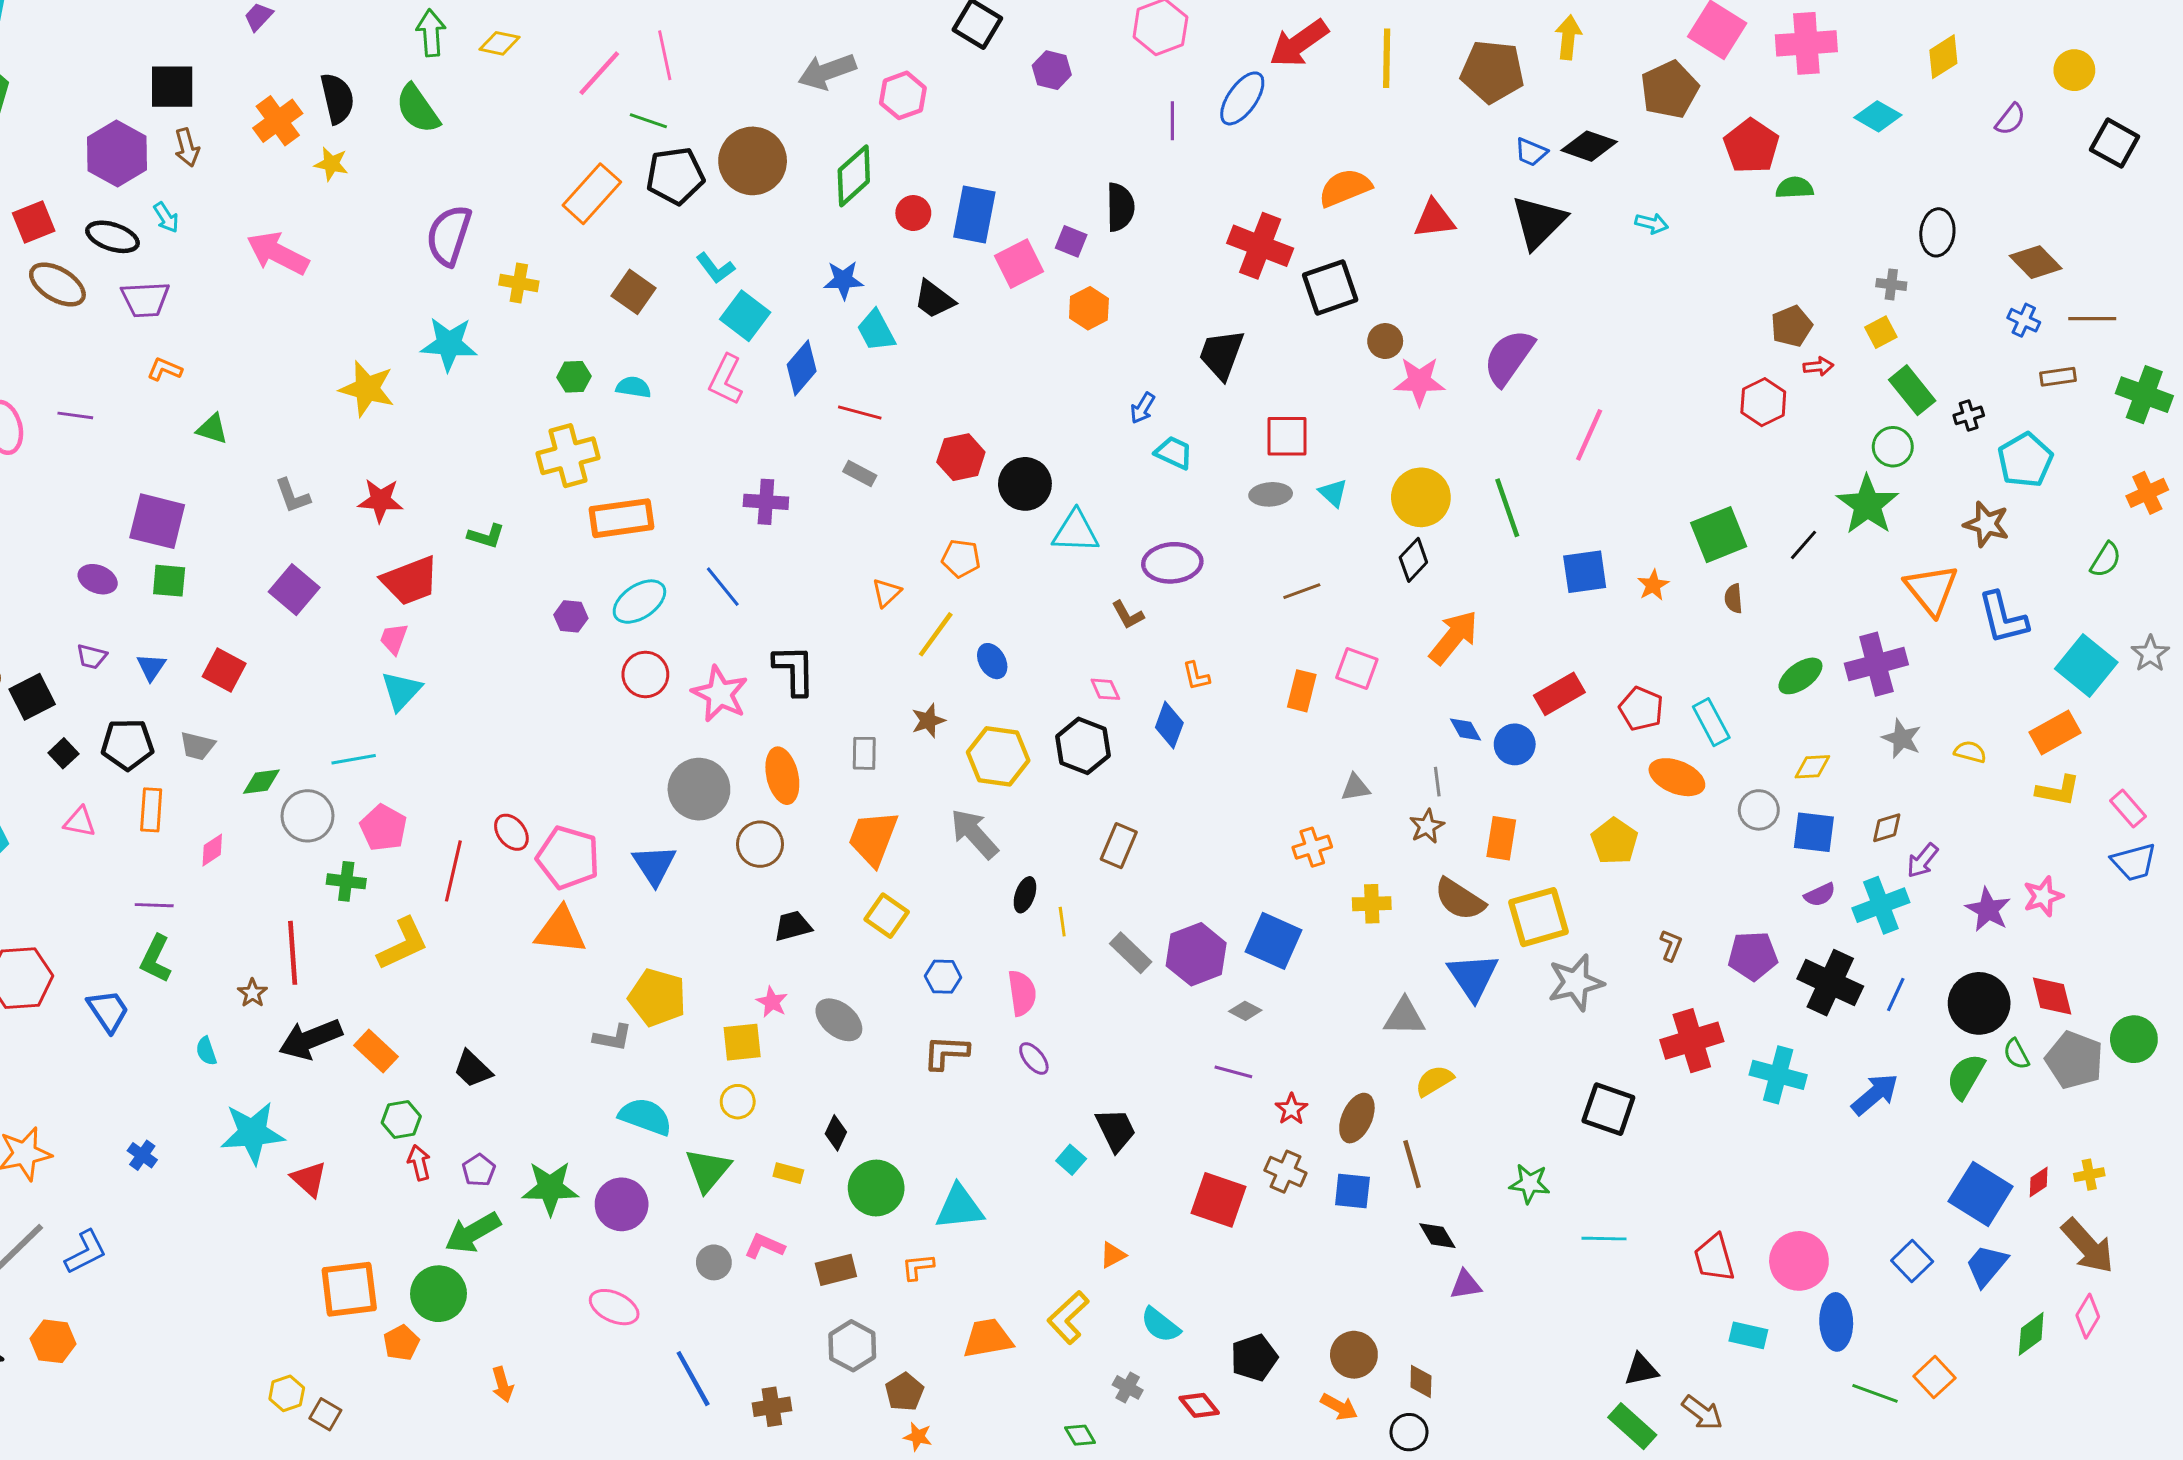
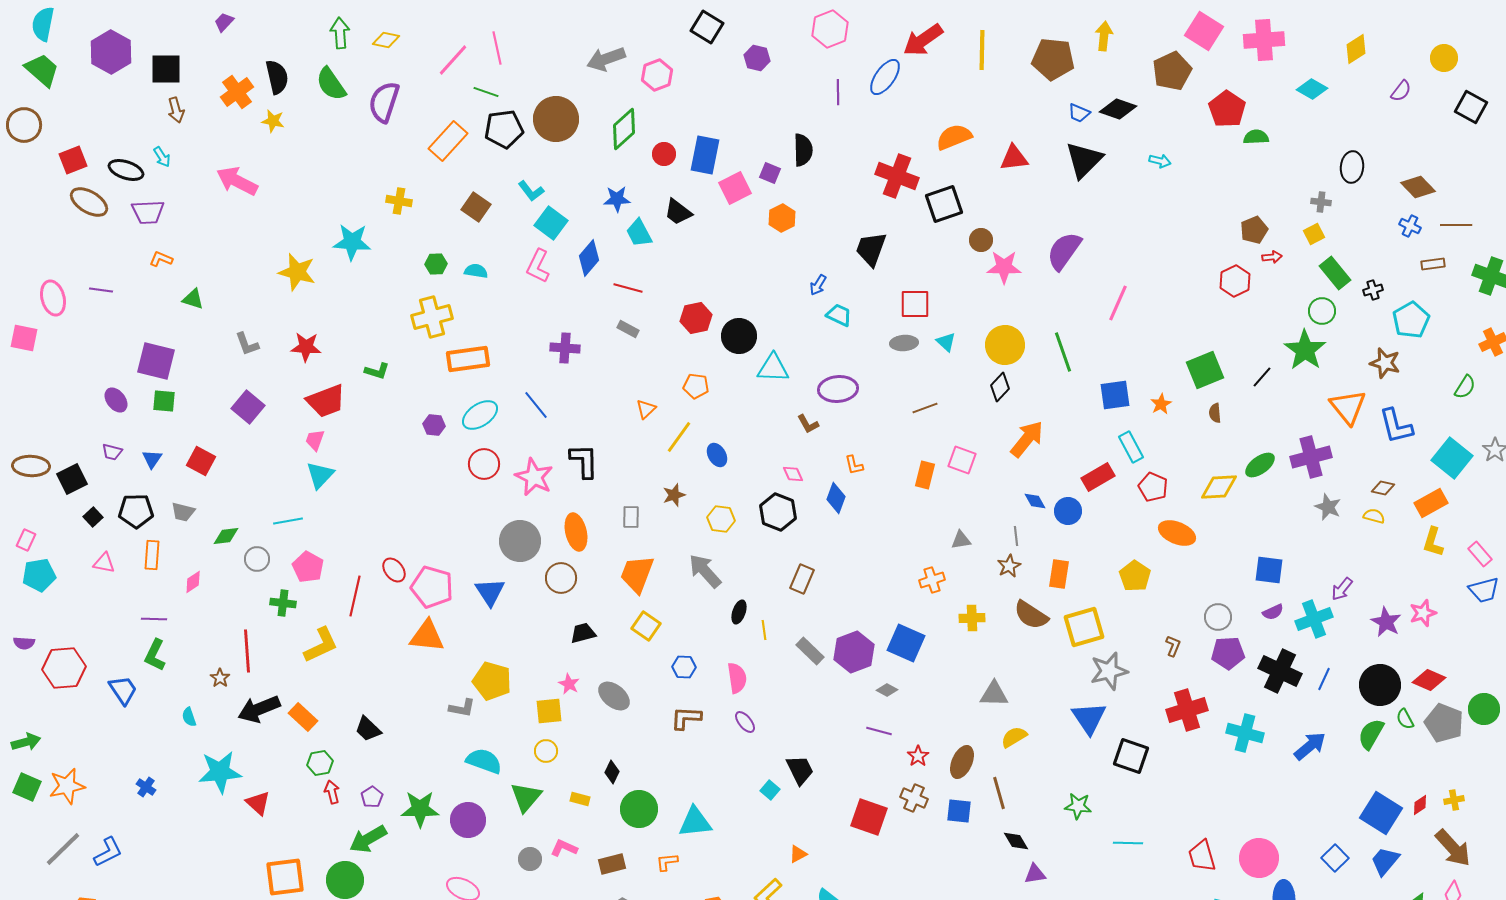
purple hexagon: (117, 153) -> (111, 52), moved
purple semicircle: (449, 235) -> (384, 102), moved
purple ellipse: (98, 579) -> (116, 400), turned 30
cyan rectangle: (1711, 722) -> (1131, 447), moved
yellow hexagon: (998, 756) -> (721, 519), size x0.7
yellow diamond: (1812, 767) -> (1219, 487), moved, size x1.5
yellow L-shape: (2058, 791) -> (1433, 542), turned 96
gray circle: (1759, 810) -> (1218, 617), moved
gray circle: (308, 816) -> (257, 559), size x0.7
brown diamond: (1887, 828) -> (1383, 488), moved, turned 30
blue triangle: (1473, 977) -> (1089, 718), moved
red diamond: (2052, 996) -> (1429, 680), turned -52

